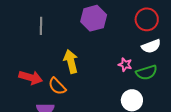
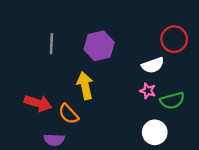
purple hexagon: (94, 18) -> (99, 46), moved
white semicircle: (151, 46) -> (153, 65), moved

